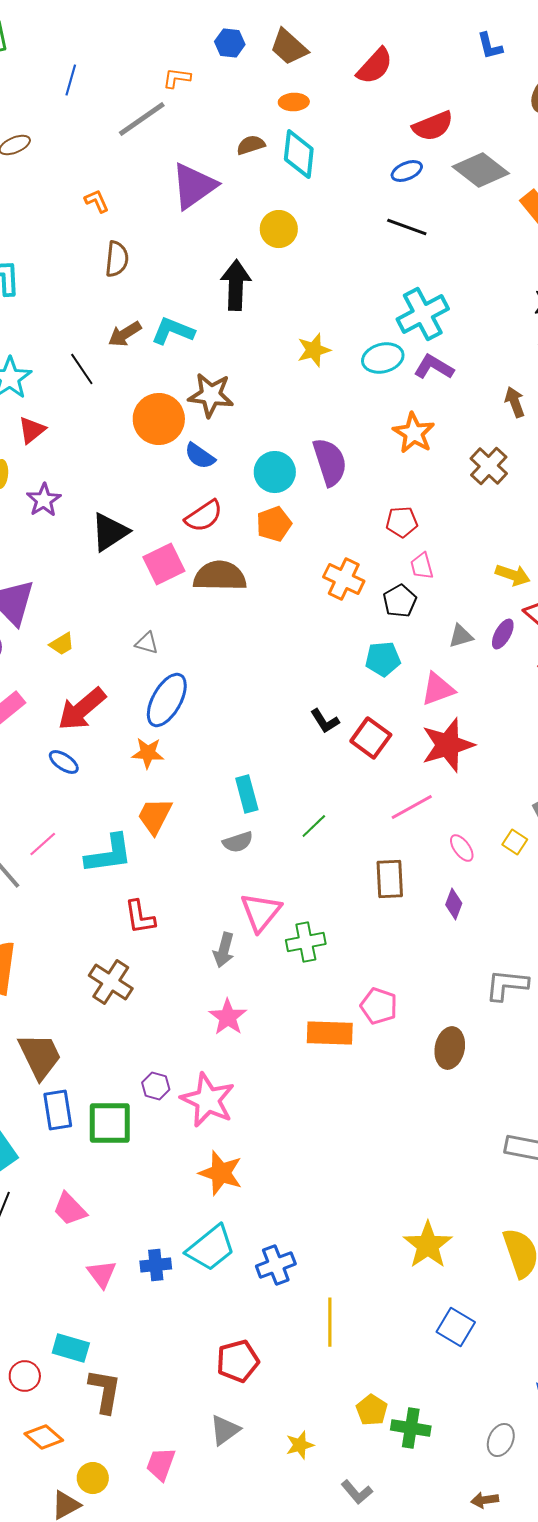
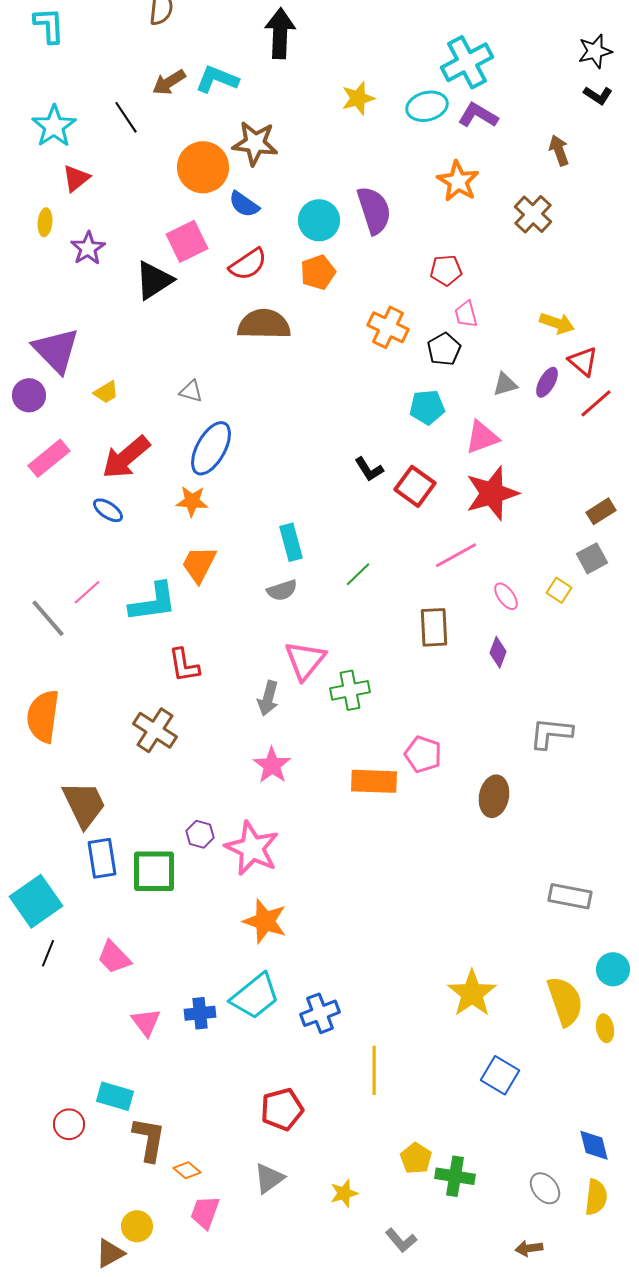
pink square: (164, 564) -> (187, 241), moved
orange diamond: (44, 1437) -> (187, 1170), moved, size x0.7
gray ellipse: (501, 1440) -> (545, 1188), turned -64

